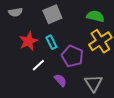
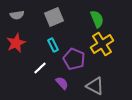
green semicircle: (95, 16) -> (97, 19), turned 54
red star: (28, 41) -> (16, 43), moved
gray triangle: (93, 83) -> (95, 86), turned -30

